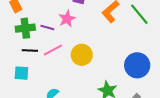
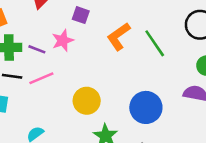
yellow circle: (82, 55) -> (87, 101), moved

